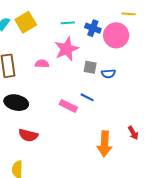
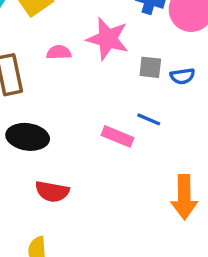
pink star: (67, 49) -> (108, 39), turned -30
pink semicircle: (42, 64) -> (59, 52), moved

